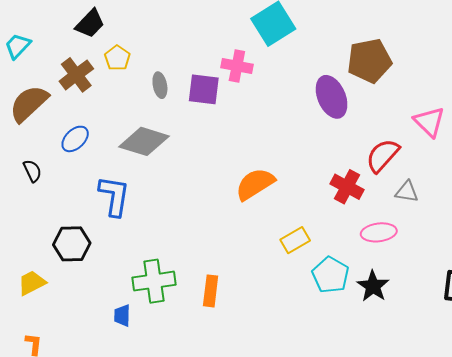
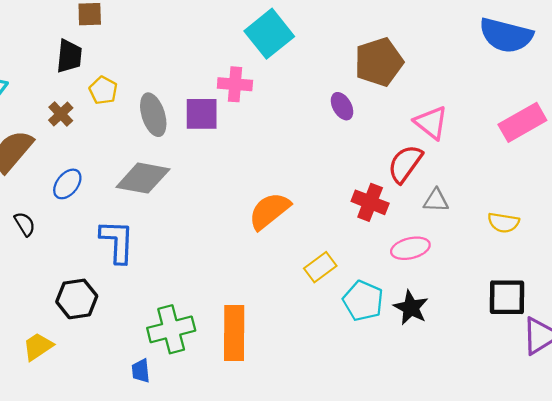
black trapezoid: (90, 24) -> (69, 56), turned -32
brown cross: (76, 75) -> (61, 114), size x0.7
gray ellipse: (160, 85) -> (153, 115), size x1.5
purple ellipse: (332, 97) -> (342, 106), size x0.6
pink triangle: (429, 122) -> (431, 123), moved
orange rectangle: (211, 291) -> (234, 333), size x1.6

